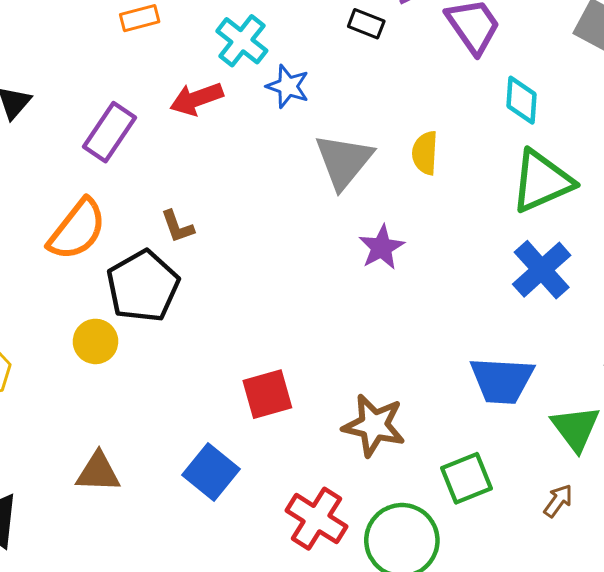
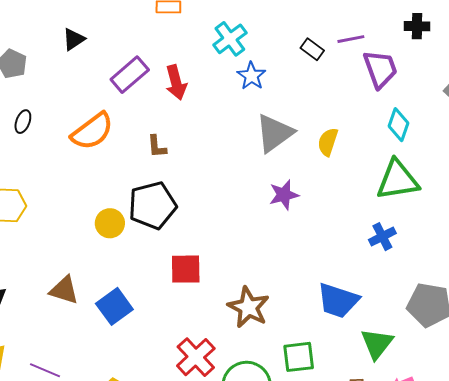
red arrow: (196, 99) -> (176, 82), moved, turned -100
blue cross: (542, 270) -> (382, 237), size x0.7
black pentagon: (143, 286) -> (152, 205), moved
yellow circle: (96, 341) -> (110, 223), moved
blue square: (211, 472) -> (114, 306), moved

